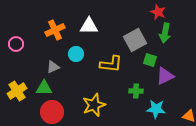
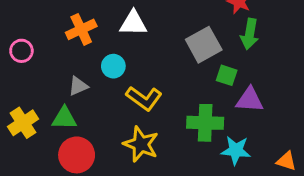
yellow L-shape: (111, 64) -> (144, 98), moved, turned 30
purple triangle: (165, 76) -> (250, 100), turned 30
green cross: (136, 91) -> (205, 123), size x1.6
yellow star: (94, 105) -> (141, 144), turned -30

